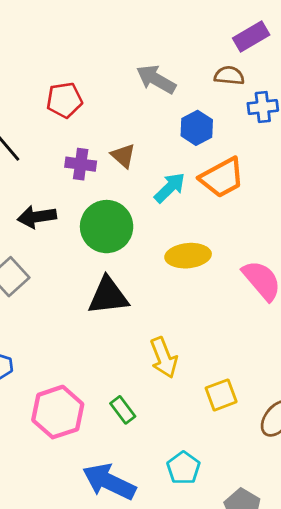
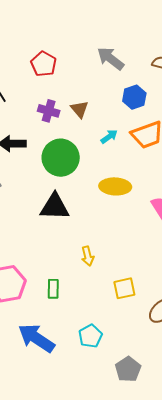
red pentagon: (64, 100) -> (44, 64), turned 30
cyan arrow: (170, 188) -> (109, 137), size x0.7
yellow arrow: (164, 358) -> (88, 256), size x0.7
green rectangle: (123, 410) -> (53, 289), turned 30

